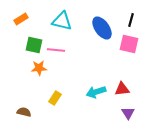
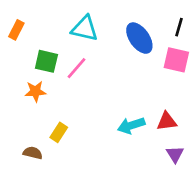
orange rectangle: (21, 19) -> (16, 30), moved, turned -32
pink line: (56, 50) -> (76, 68), turned -54
orange star: (39, 68) -> (35, 91), moved
yellow rectangle: (55, 98) -> (59, 132), moved

